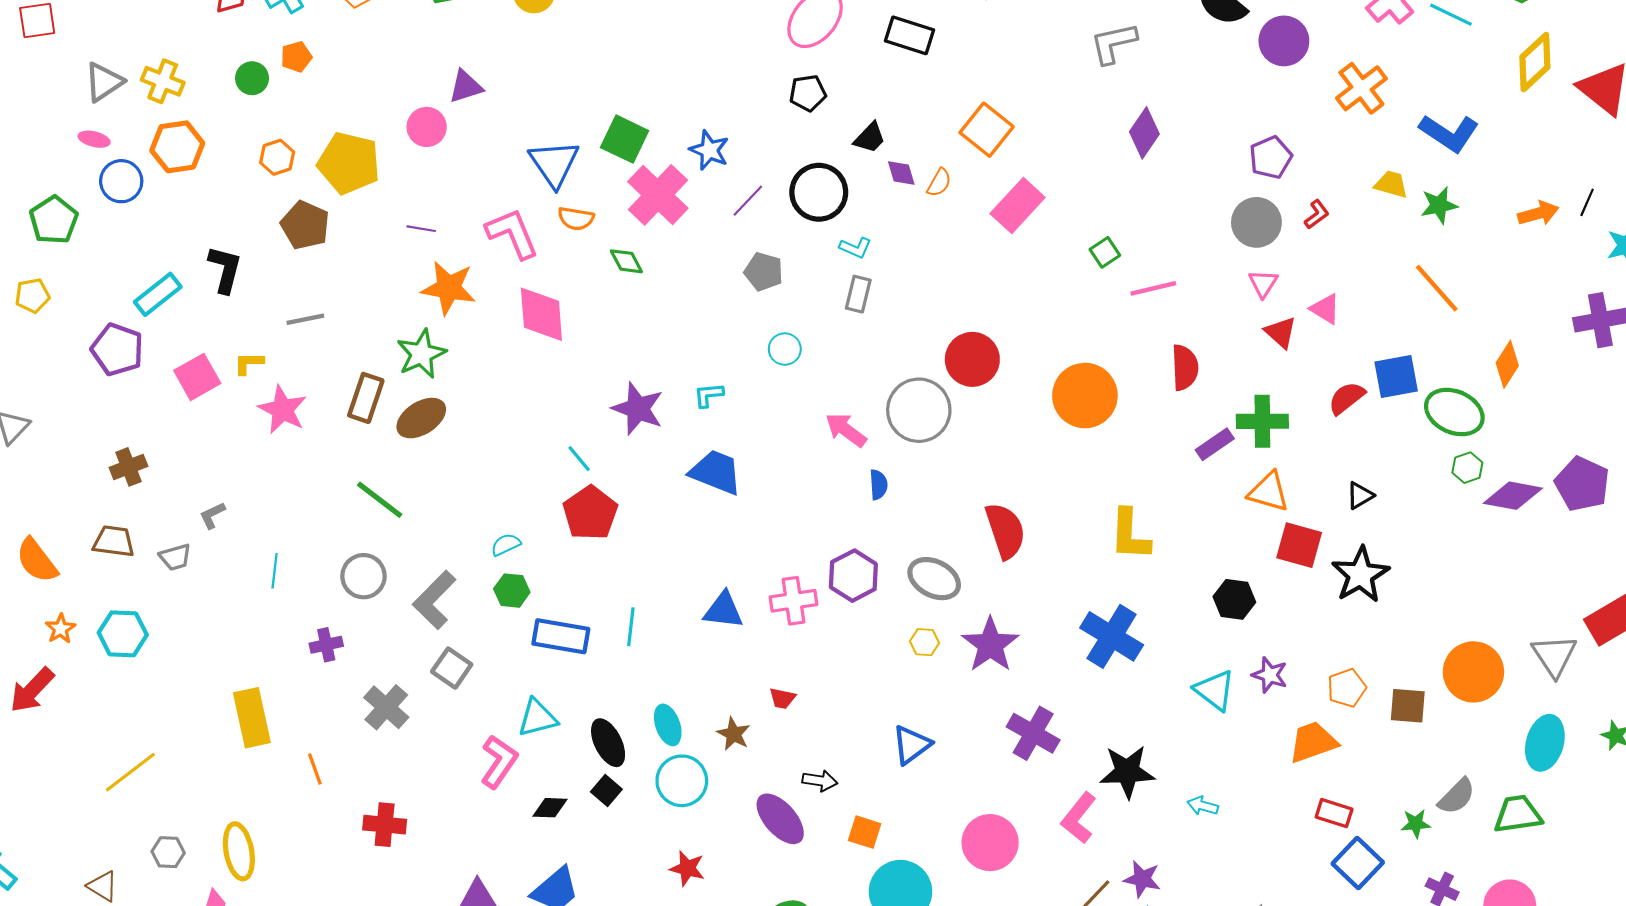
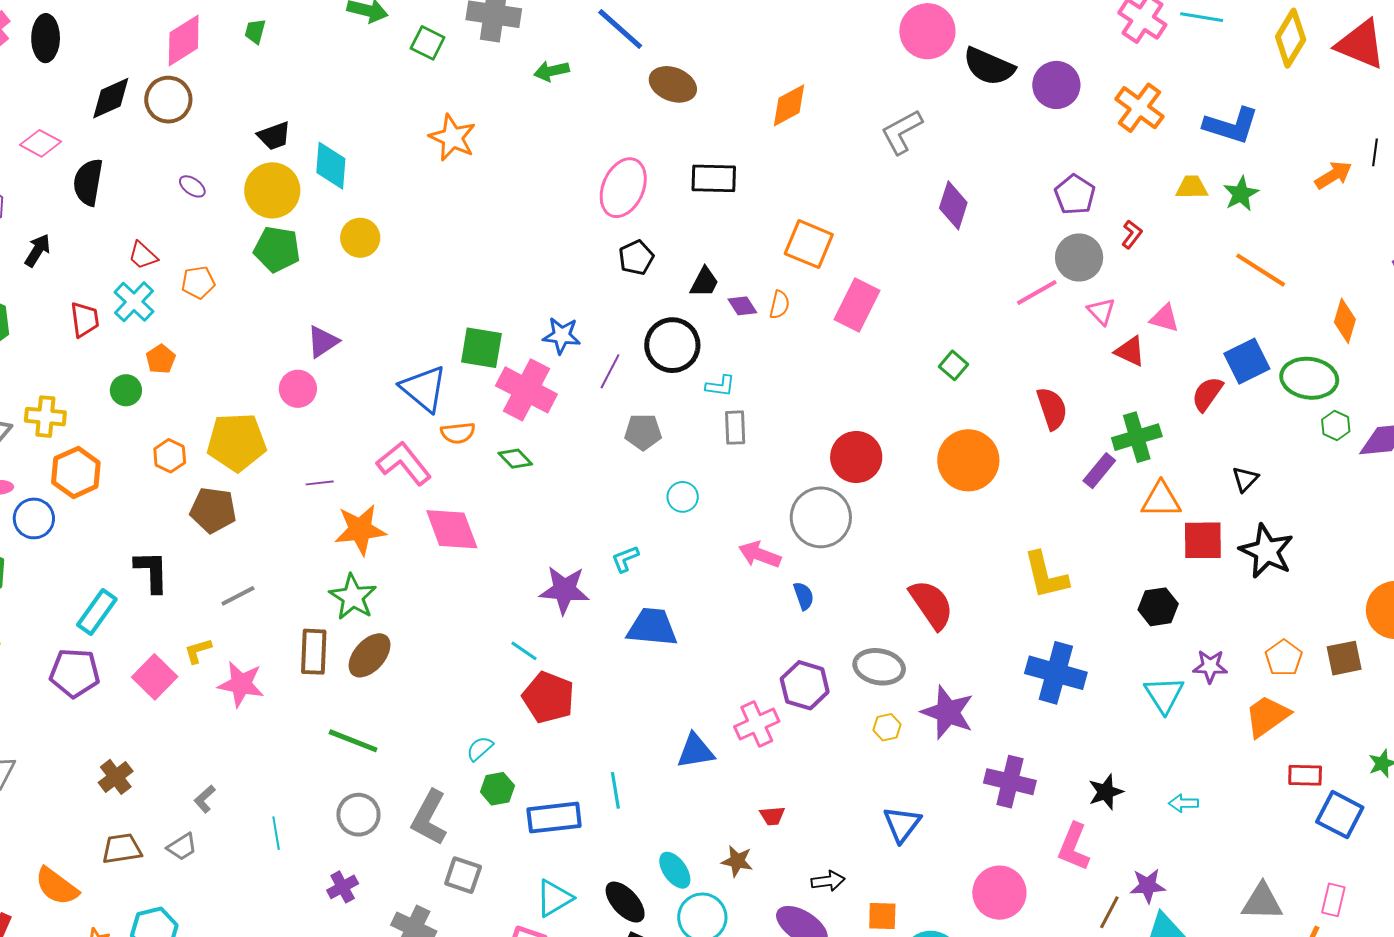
green square: (1105, 252) -> (953, 365), moved
pink line: (1153, 288) -> (1037, 293), moved
cyan triangle: (1215, 690) -> (1164, 695), turned 36
black star: (1127, 772) -> (1106, 792), size x0.7

